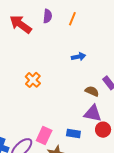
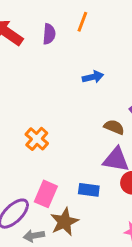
purple semicircle: (48, 16) -> (49, 34), moved
orange cross: (33, 80) -> (37, 139), moved

